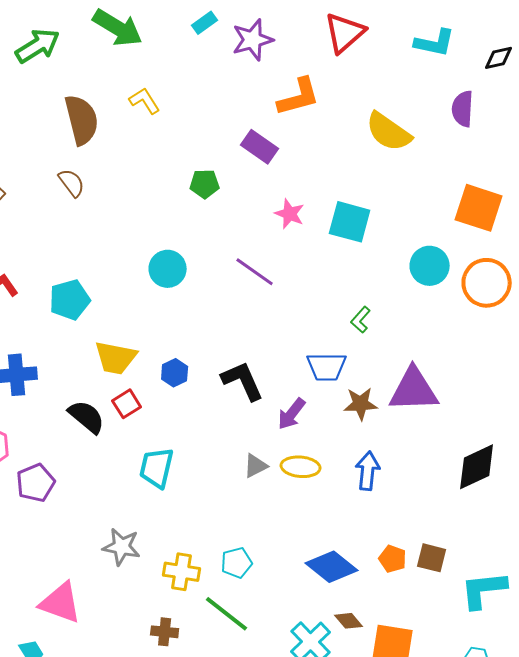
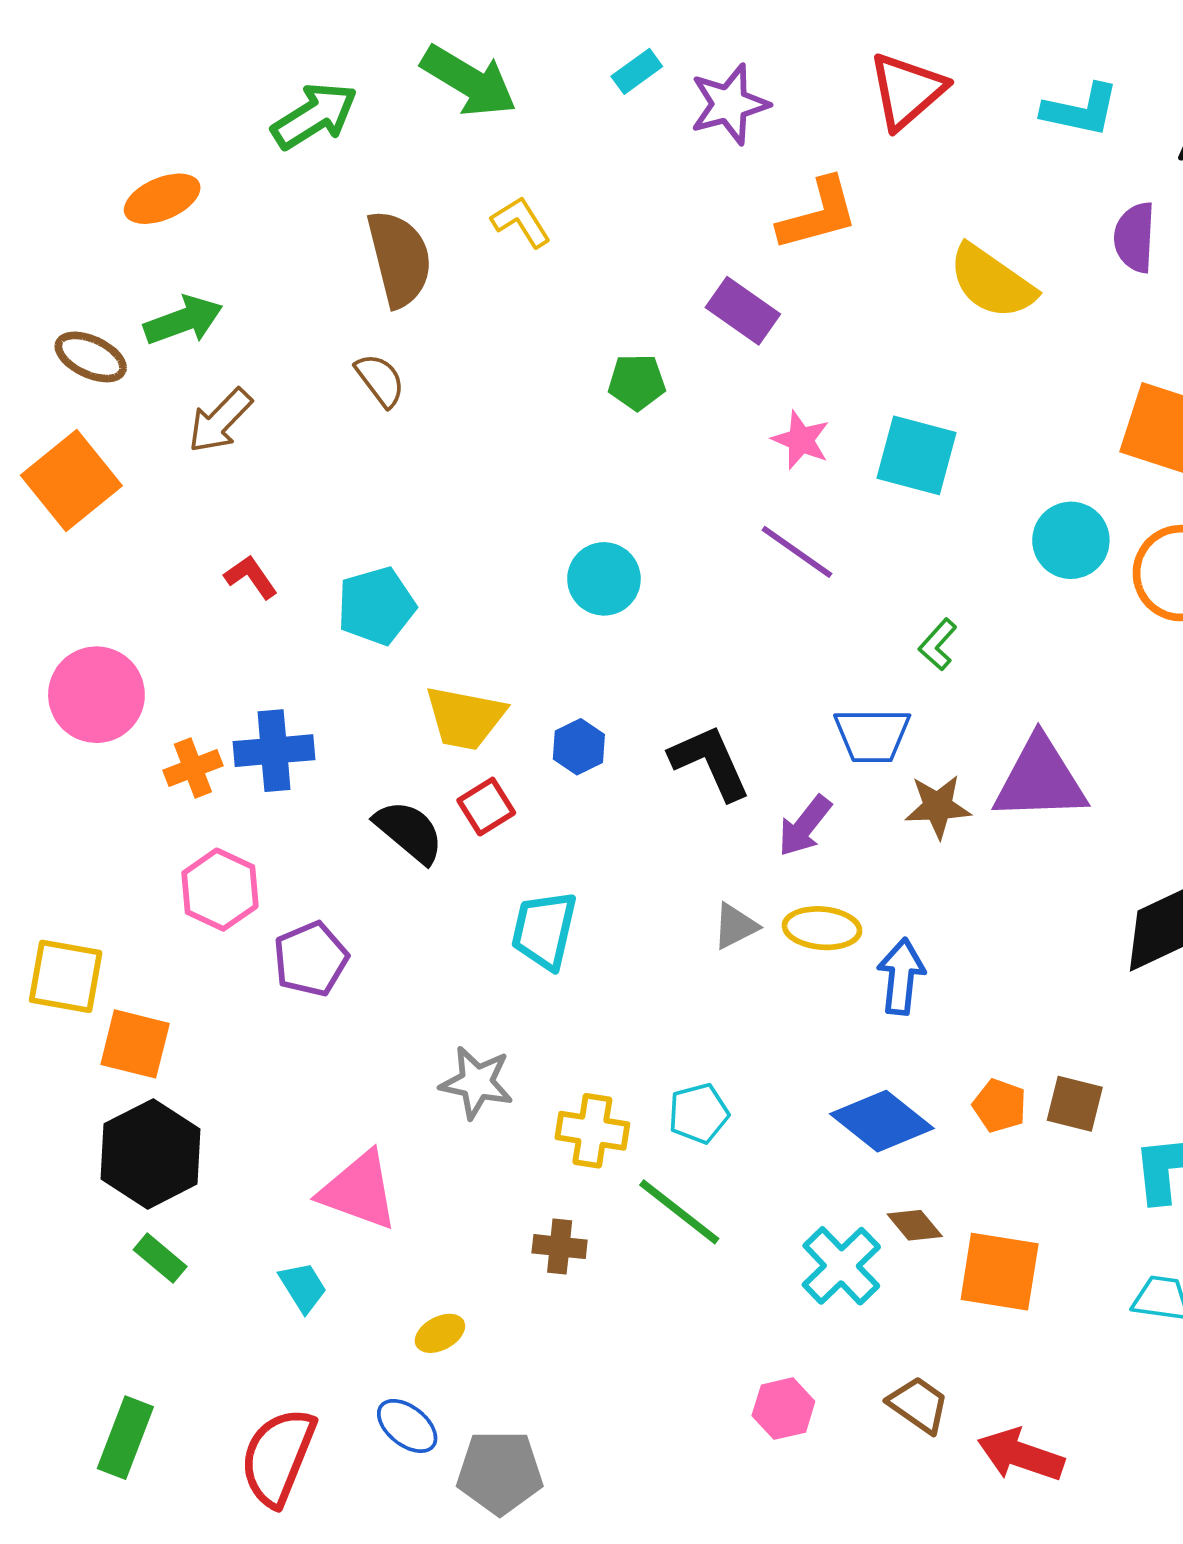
cyan circle: (168, 269) -> (604, 579), moved
purple line: (255, 272) -> (797, 552), moved
blue arrow: (368, 471) -> (901, 976), moved

